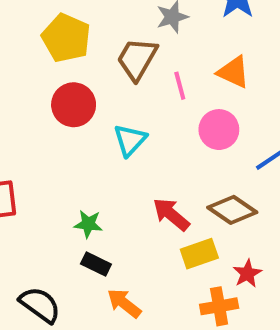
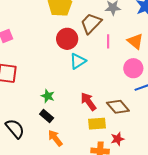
red circle: (74, 105) -> (67, 39), moved
pink circle: (219, 130) -> (133, 68), moved

